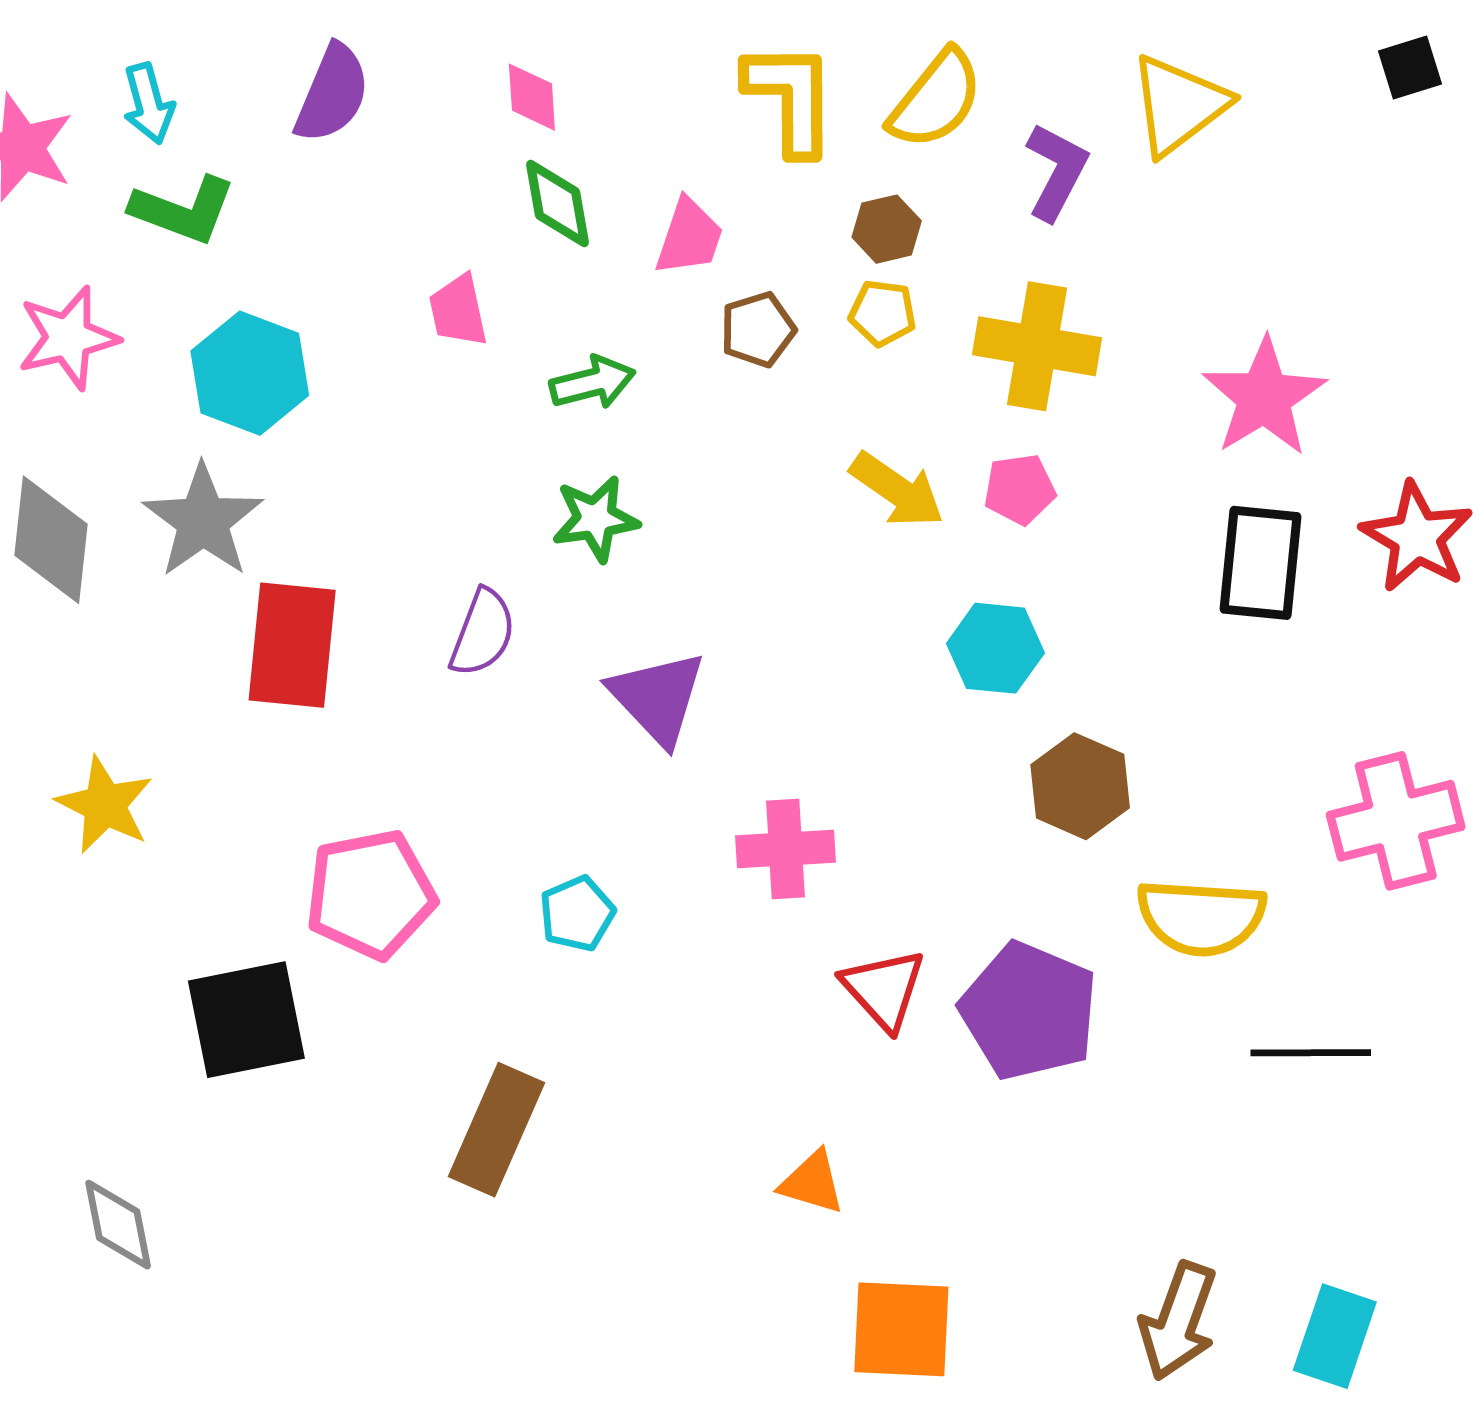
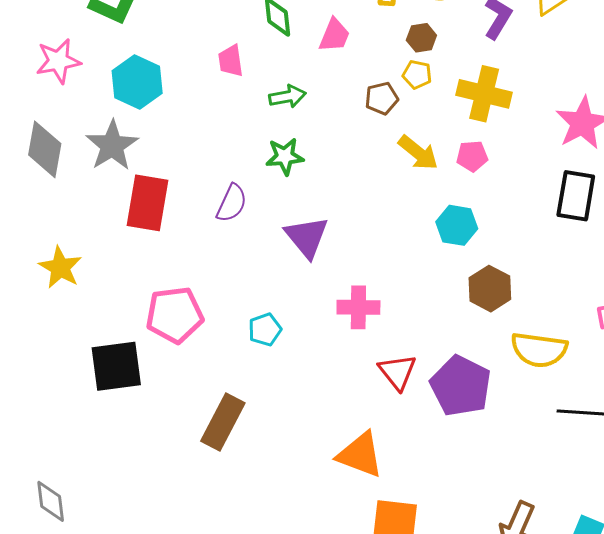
brown pentagon: (758, 330) -> (382, 98), moved
orange triangle: (812, 1182) -> (360, 455), size x1.6
gray diamond: (118, 1225) -> (51, 501), moved

